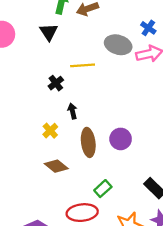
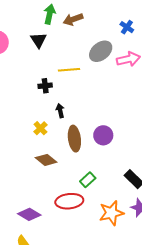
blue cross: (148, 28) -> (127, 27), moved
gray ellipse: (118, 45) -> (101, 51), turned -55
black cross: (56, 83) -> (45, 86), turned 32

